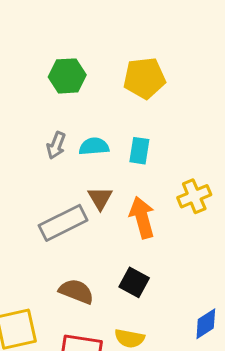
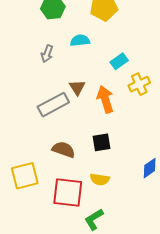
cyan semicircle: (94, 146) -> (80, 40), moved
cyan rectangle: (139, 151) -> (119, 61), moved, turned 48
black square: (134, 282) -> (102, 142), turned -36

